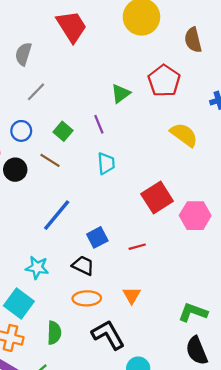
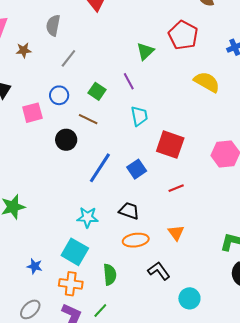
black circle: (15, 170) -> (66, 140), moved
red square: (157, 197) -> (170, 145), moved, turned -32
blue square: (97, 237) -> (137, 169), moved
black L-shape: (108, 335) -> (159, 271), size x0.7

